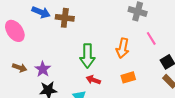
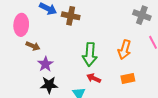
pink ellipse: (15, 31) -> (21, 25), turned 35
brown arrow: (20, 68) -> (33, 46), moved

